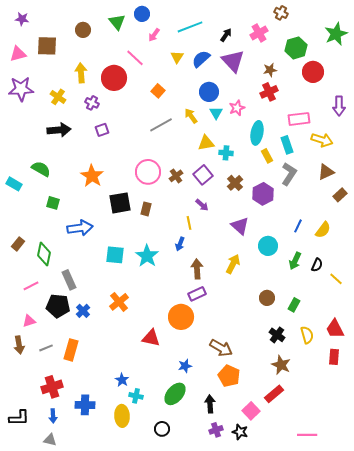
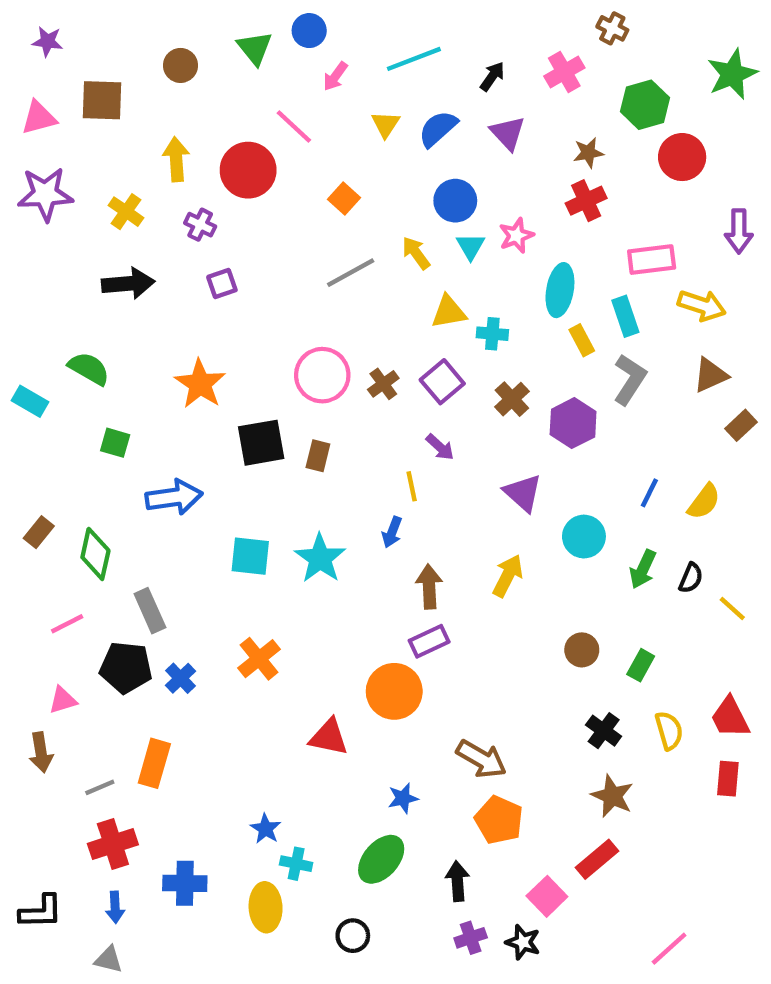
purple triangle: (233, 61) -> (508, 133), size x0.7
gray line: (46, 348) -> (100, 787), moved
pink line: (307, 435) -> (669, 949), turned -42

